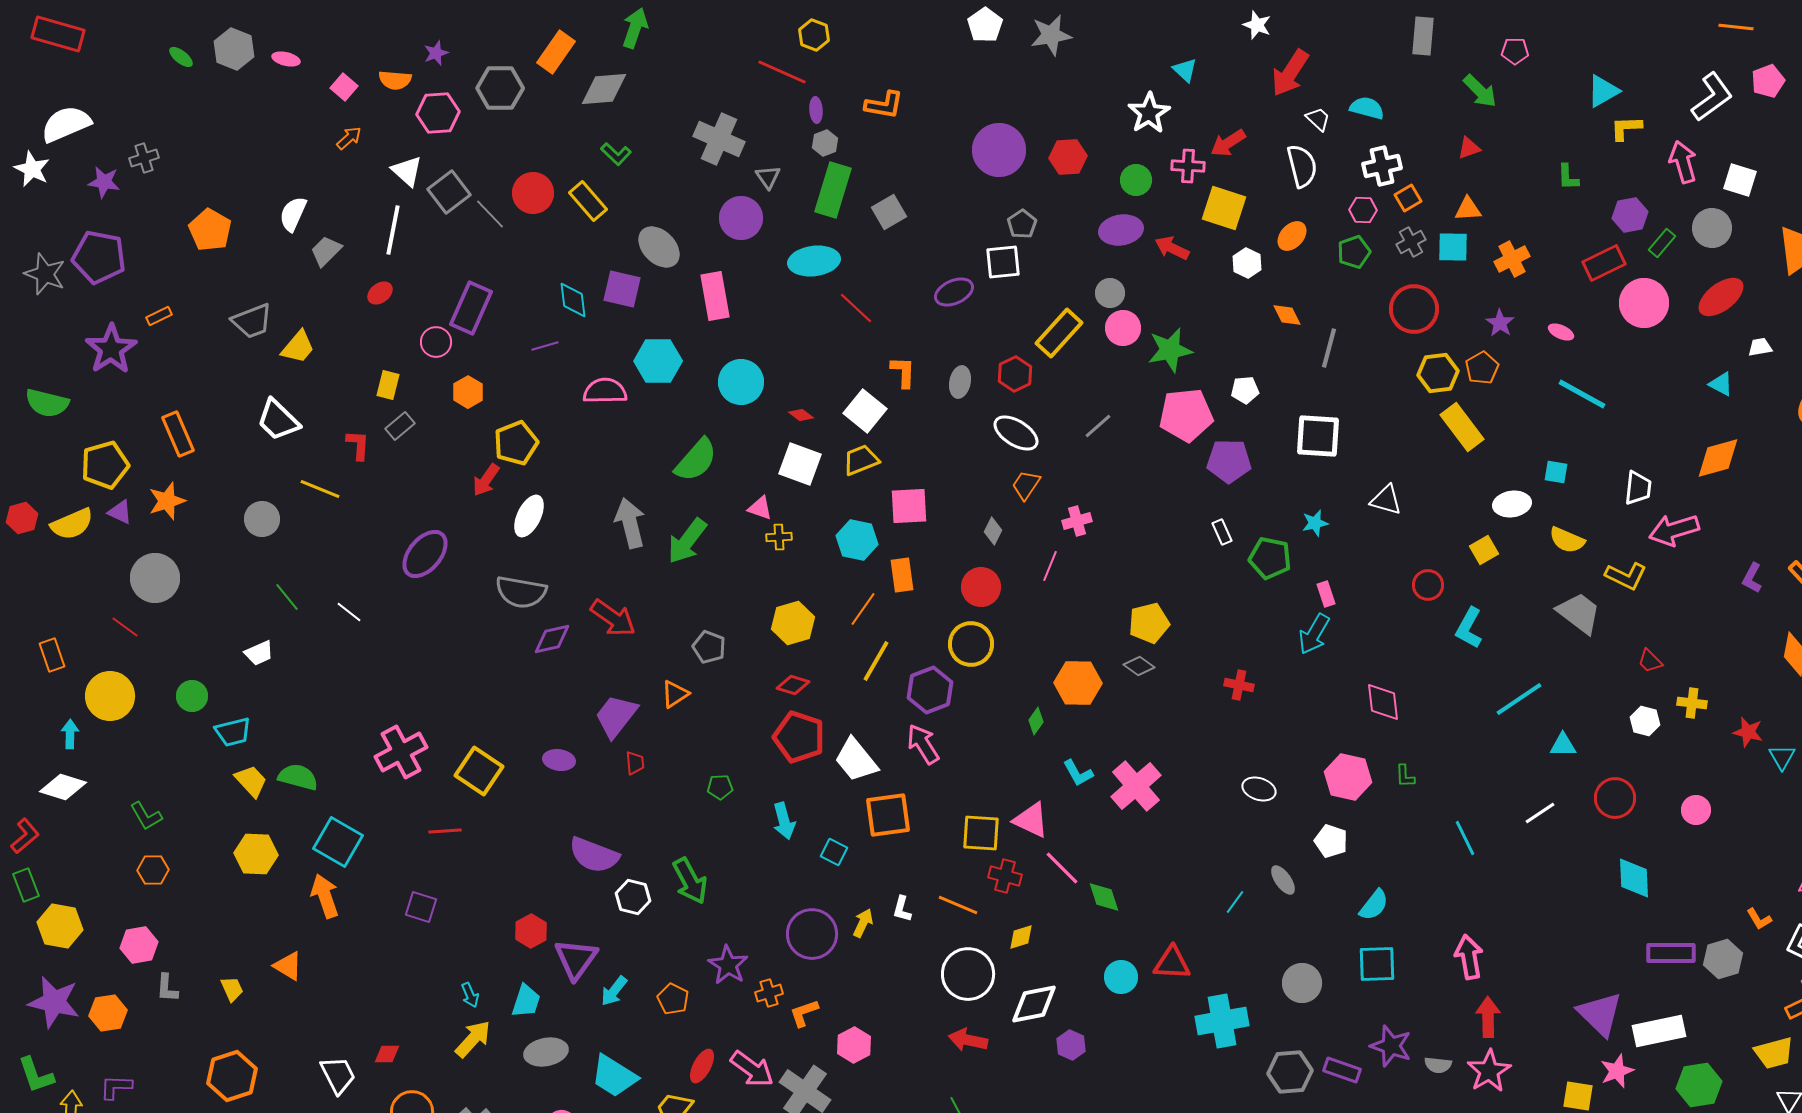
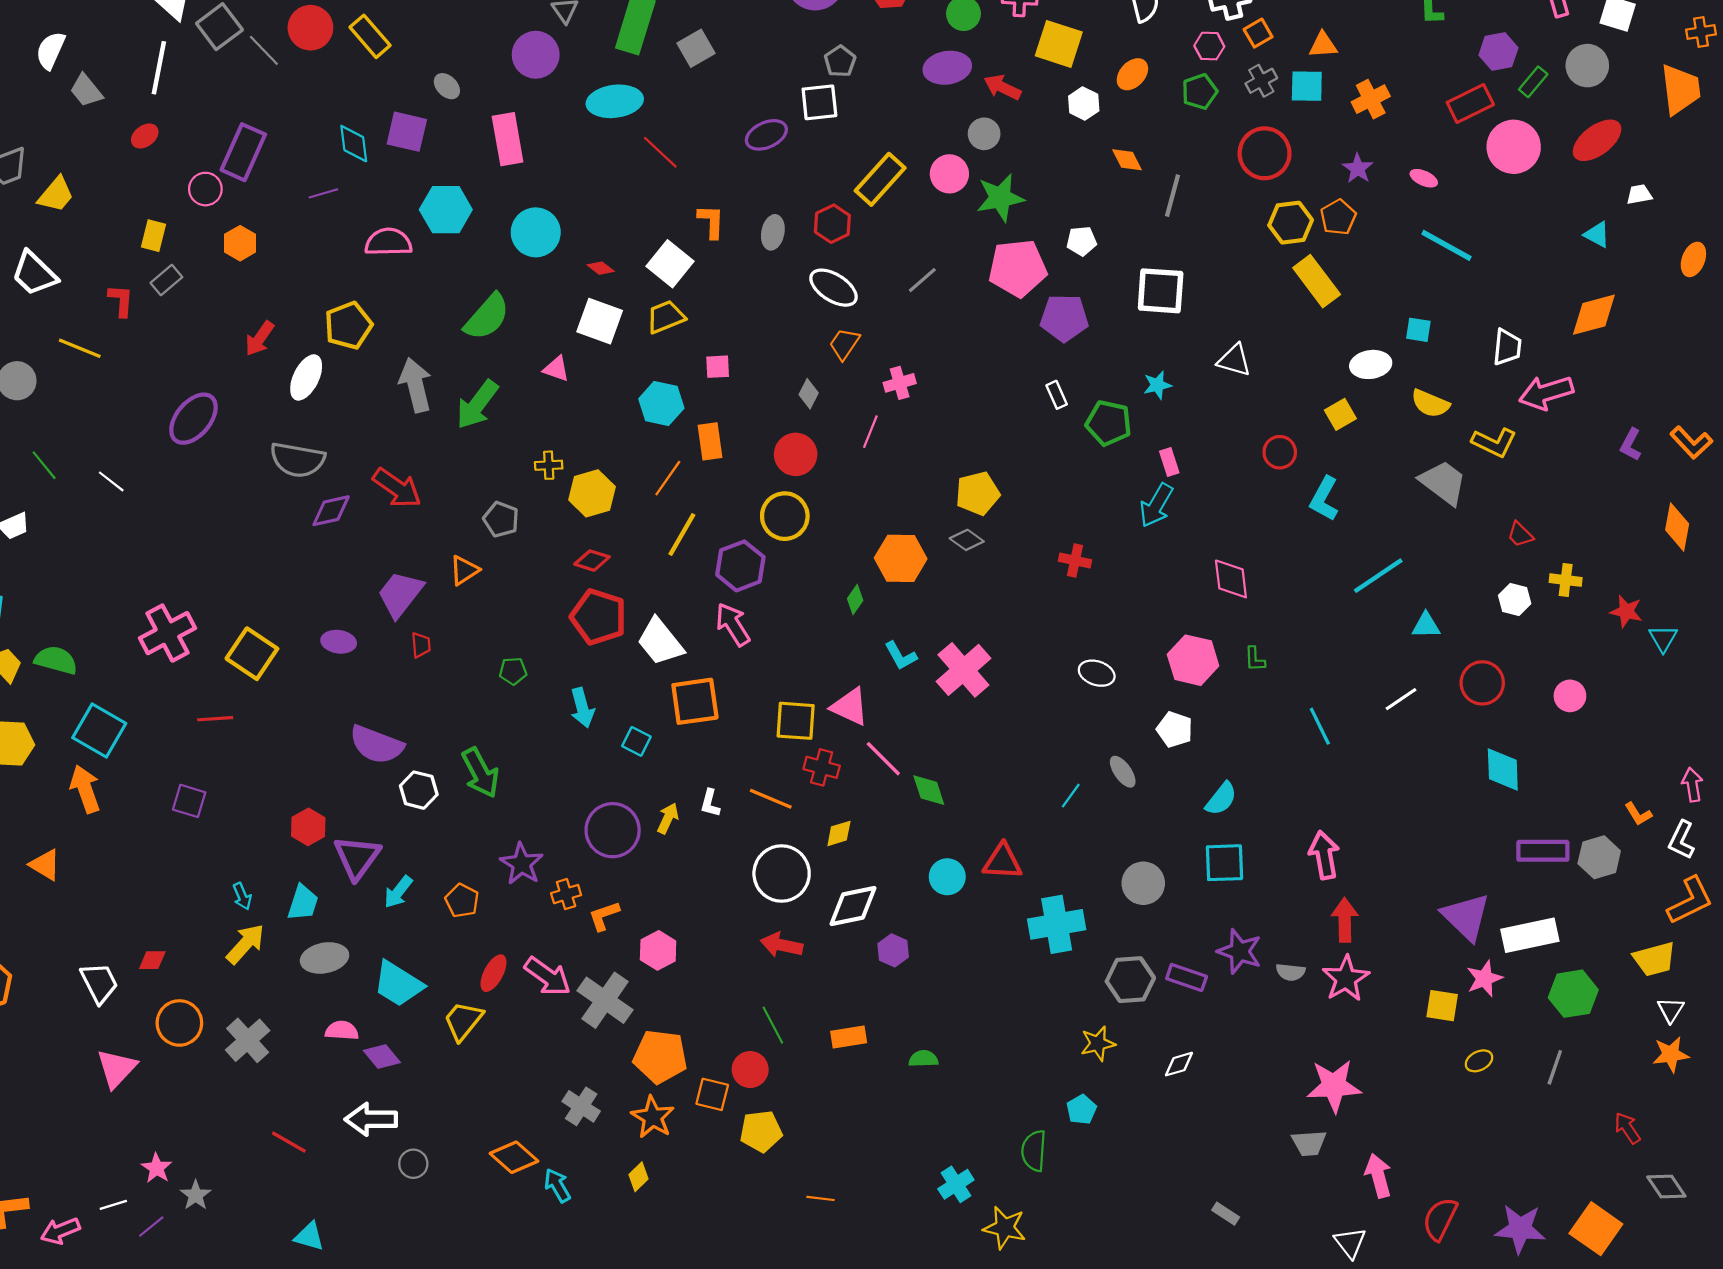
gray ellipse: (659, 247) -> (447, 86), size x0.6
gray trapezoid: (326, 251) -> (86, 90), turned -84
gray circle: (1110, 293) -> (984, 134), moved
yellow pentagon: (516, 443) -> (348, 325), moved
pink square: (909, 506) -> (718, 367), size x0.6
yellow cross: (779, 537) -> (549, 465), moved

